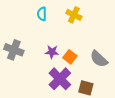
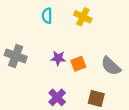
orange square: (70, 57) -> (78, 64), turned 32
purple cross: (60, 79) -> (57, 97), moved, size x0.7

